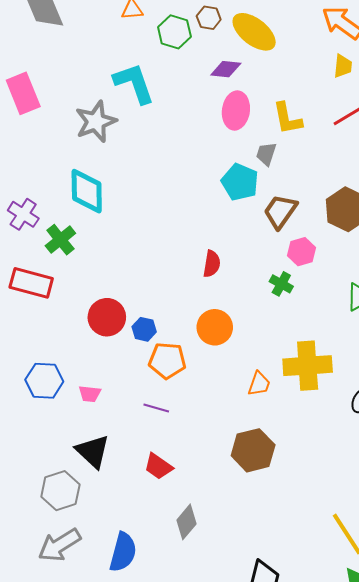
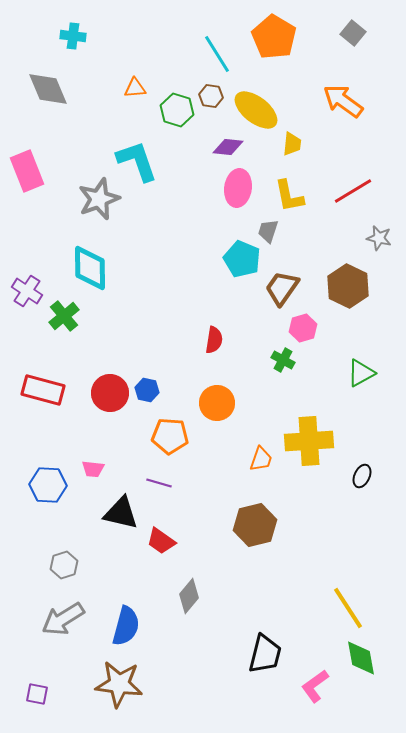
yellow trapezoid: (343, 66) -> (292, 144), moved
red rectangle: (31, 283) -> (43, 390), moved
blue hexagon: (144, 329) -> (147, 390), moved
blue hexagon: (44, 381) -> (48, 485), moved
black triangle: (93, 451) -> (121, 513), moved, turned -30
gray hexagon: (60, 491) -> (64, 565), size x0.7

